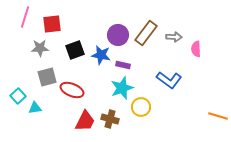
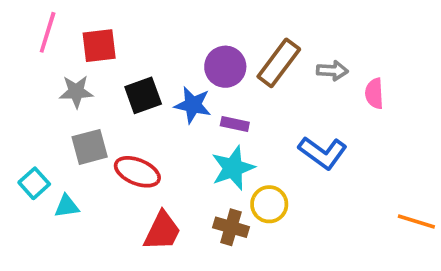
brown cross: (110, 119) -> (231, 227), moved

